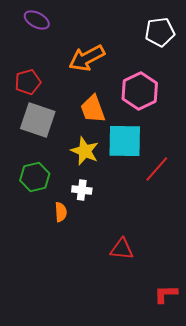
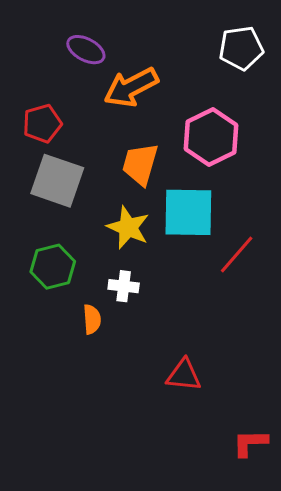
purple ellipse: (37, 20) -> (86, 50), moved
orange trapezoid: (93, 109) -> (140, 164), turned 36

